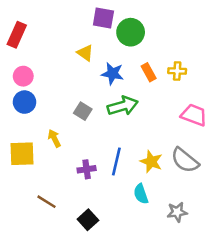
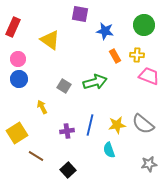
green circle: (131, 32) -> (144, 25), moved
yellow triangle: (85, 53) -> (50, 40), moved, size x1.5
blue star: (112, 74) -> (105, 31), moved
pink trapezoid: (194, 115) -> (149, 76), moved
yellow square: (22, 154) -> (17, 133), moved, turned -30
yellow star: (151, 162) -> (117, 125), turned -30
gray star: (177, 212) -> (149, 164), moved

